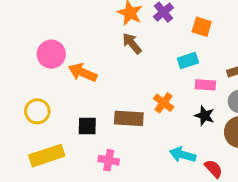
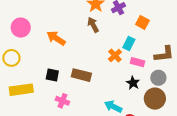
pink circle: (51, 54) -> (21, 28), moved
cyan rectangle: (188, 60) -> (129, 43), turned -56
orange cross: (164, 103) -> (115, 55), moved
yellow circle: (37, 111) -> (11, 58), moved

